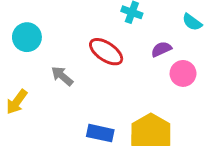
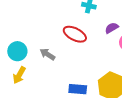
cyan circle: (27, 37) -> (17, 51), moved

